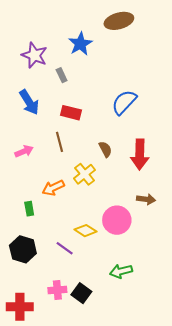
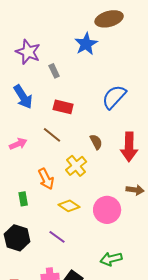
blue star: (80, 44) -> (86, 44), moved
brown line: (59, 142) -> (52, 135), turned -36
orange arrow: (53, 188) -> (46, 179), turned -90
yellow diamond: (86, 231) -> (69, 206), moved

